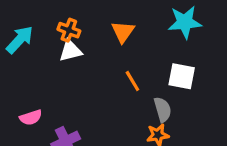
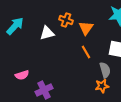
orange cross: (69, 30) -> (66, 20), moved
orange triangle: (123, 32) -> (86, 28), moved

